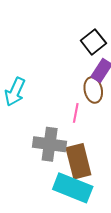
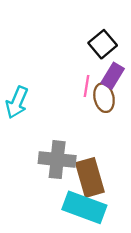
pink line: (76, 113) -> (87, 86), moved

